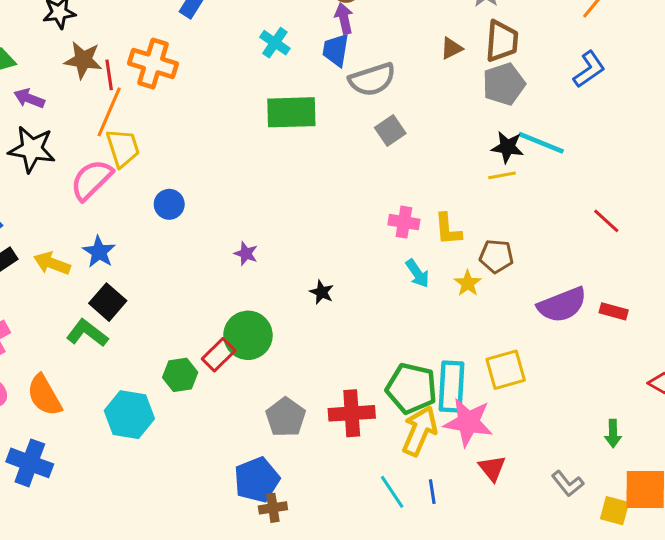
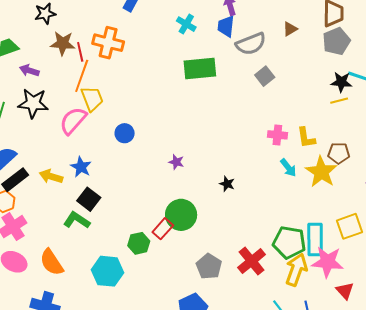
brown triangle: (451, 48) -> (290, 29), moved
yellow star: (468, 283) -> (321, 172), size x1.8
red cross: (352, 413) -> (252, 261), turned -32

